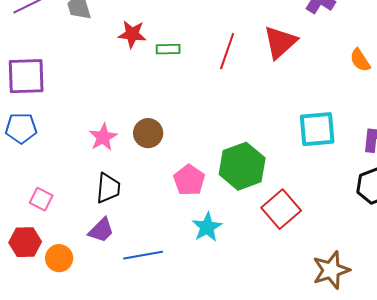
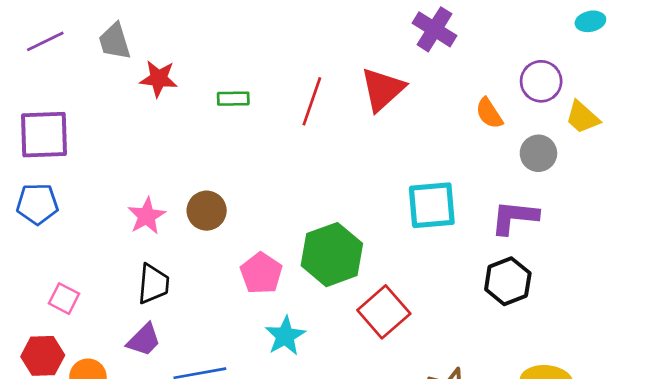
red star: (132, 34) -> (159, 79), moved

